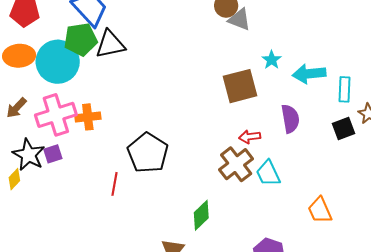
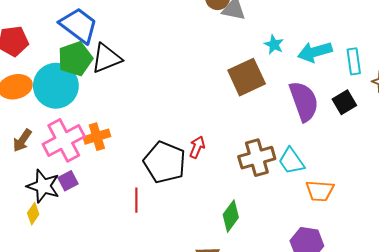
purple semicircle: (290, 119) -> (304, 101), size x1.4
black square: (343, 129) -> (344, 102), moved
red arrow: (250, 137) -> (197, 147), moved, turned 130
brown cross: (236, 164) -> (257, 158), turned 32
orange trapezoid: (320, 210) -> (320, 191), moved, turned -52

